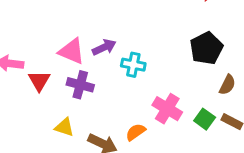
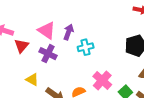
purple arrow: (104, 47) -> (69, 32), turned -56
cyan cross: (133, 65) -> (86, 47), turned -35

